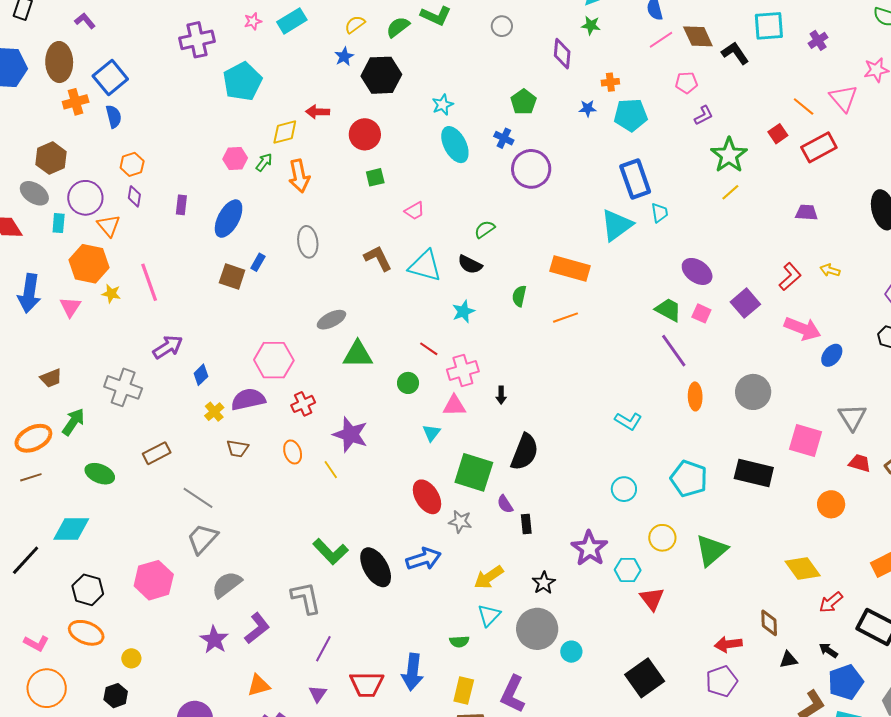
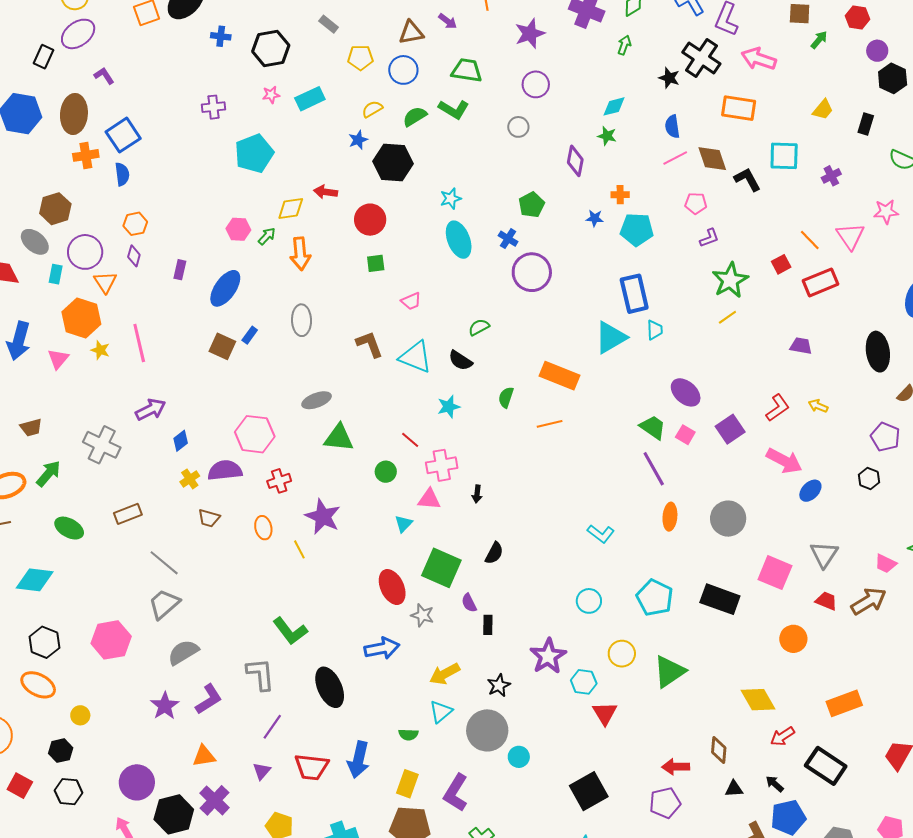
purple cross: (197, 40) -> (213, 107), size x0.7
black semicircle: (525, 452) -> (494, 553), size x0.6
black ellipse: (376, 567) -> (330, 687), moved

